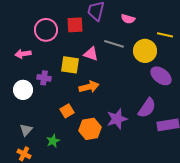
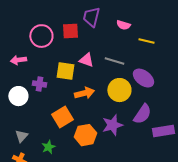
yellow line: (165, 35) -> (146, 41), moved
gray line: (114, 44) -> (114, 61), moved
yellow circle: (145, 51) -> (119, 90), moved
purple ellipse: (161, 76) -> (143, 78), moved
orange square: (67, 111) -> (62, 117), size x1.5

